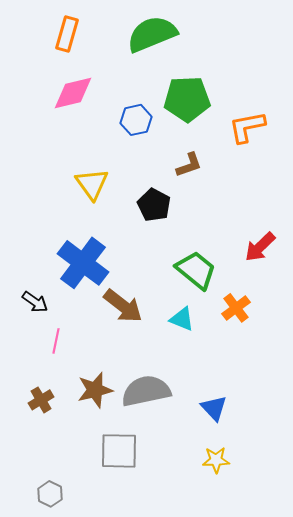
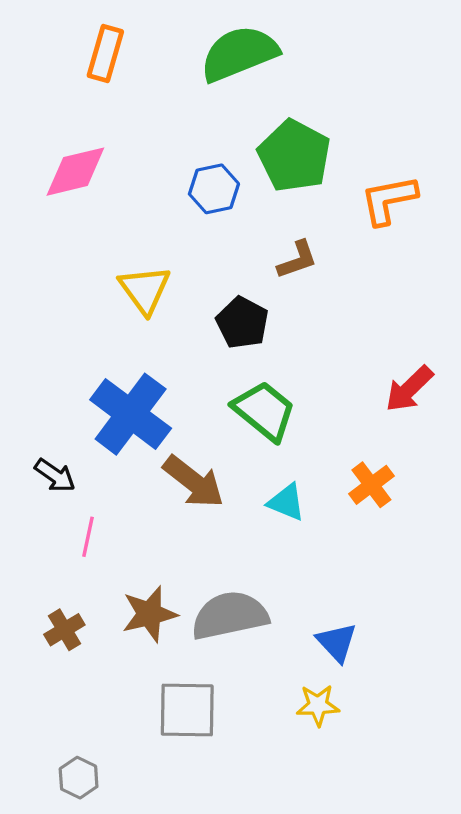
pink diamond: (73, 93) -> (75, 172), moved
green pentagon: (187, 99) -> (294, 156), turned 30
green trapezoid: (196, 270) -> (264, 411), moved
yellow star: (216, 460) -> (318, 705), moved

